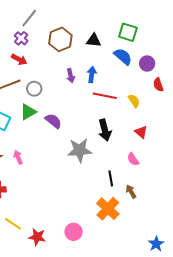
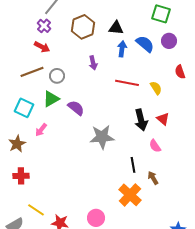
green square: (128, 32) -> (161, 14), moved
purple circle: (147, 64) -> (169, 41), moved
blue arrow: (92, 75) -> (122, 49), moved
black arrow: (105, 130) -> (141, 120), moved
pink arrow: (18, 157) -> (41, 130), moved, turned -120

